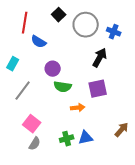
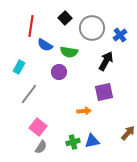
blue cross: (114, 32) -> (120, 35), turned 32
green semicircle: (63, 87) -> (69, 52), moved

